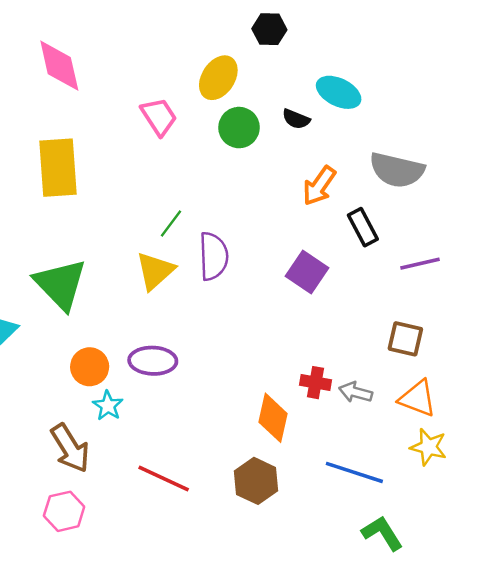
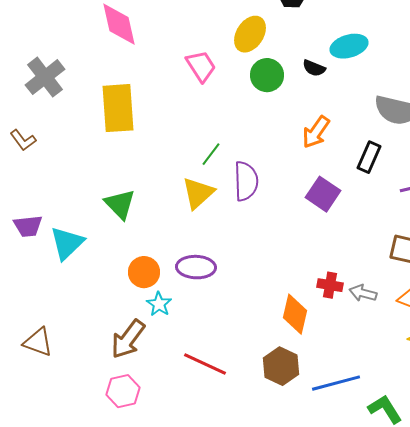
cyan ellipse: (339, 92) -> (349, 46), turned -42
orange arrow: (319, 186) -> (316, 132), moved
black rectangle: (363, 227) -> (369, 157), turned 52
green triangle: (60, 284) -> (120, 204), size x0.7
brown arrow: (70, 448) -> (128, 339), turned 69
blue line: (354, 472) -> (336, 383), moved, turned -33

